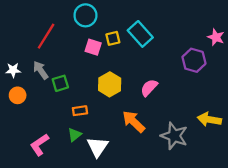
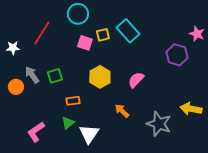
white star: (13, 70) -> (13, 48), moved
gray arrow: (41, 70) -> (32, 75), moved
orange arrow: (134, 122) -> (122, 111), size x0.7

